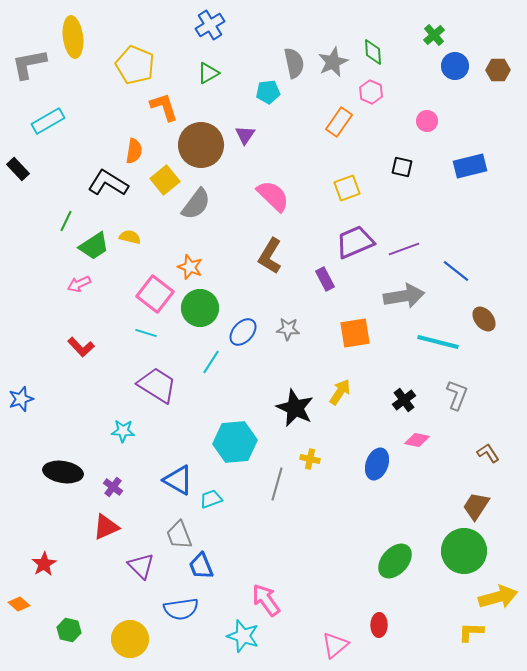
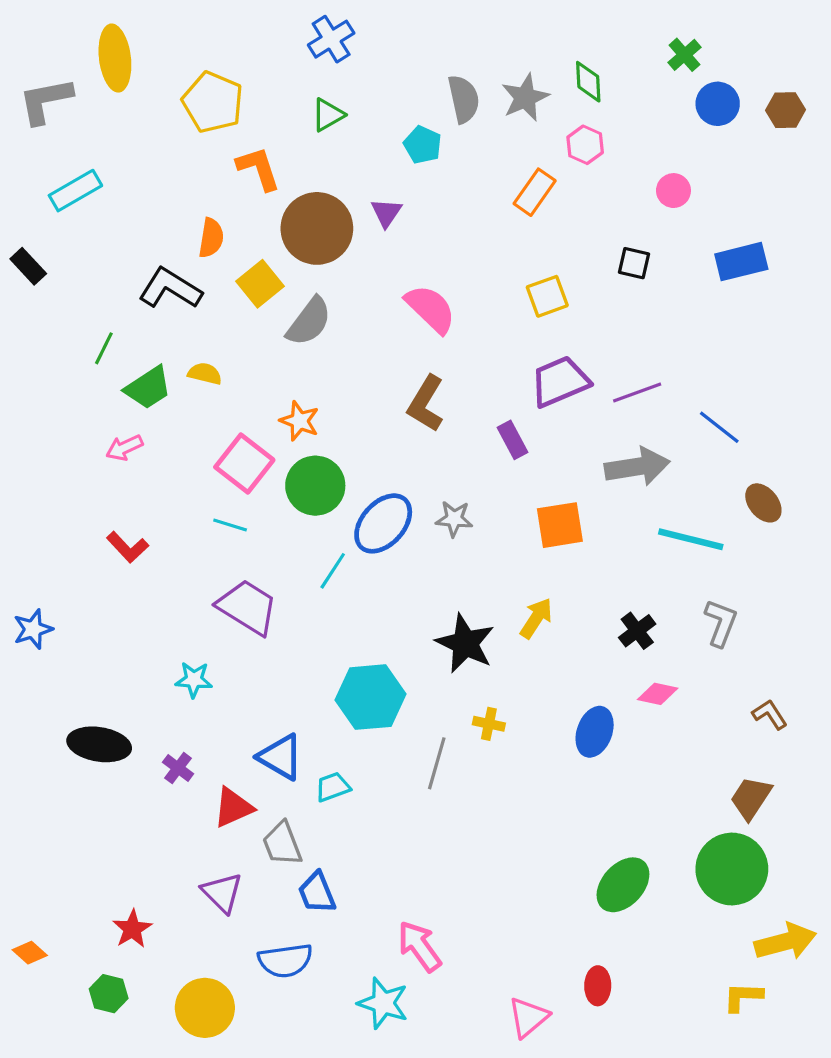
cyan pentagon: (268, 92) -> (423, 145), turned 30
blue ellipse: (243, 332) -> (383, 523), size x1.4
red triangle: (106, 527) -> (233, 807), moved
red star: (44, 564) -> (132, 929), moved

